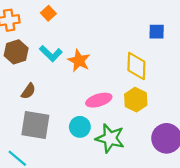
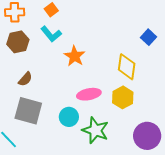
blue square: (157, 32) -> (149, 37), turned 35
cyan L-shape: (51, 54) -> (51, 34), moved

